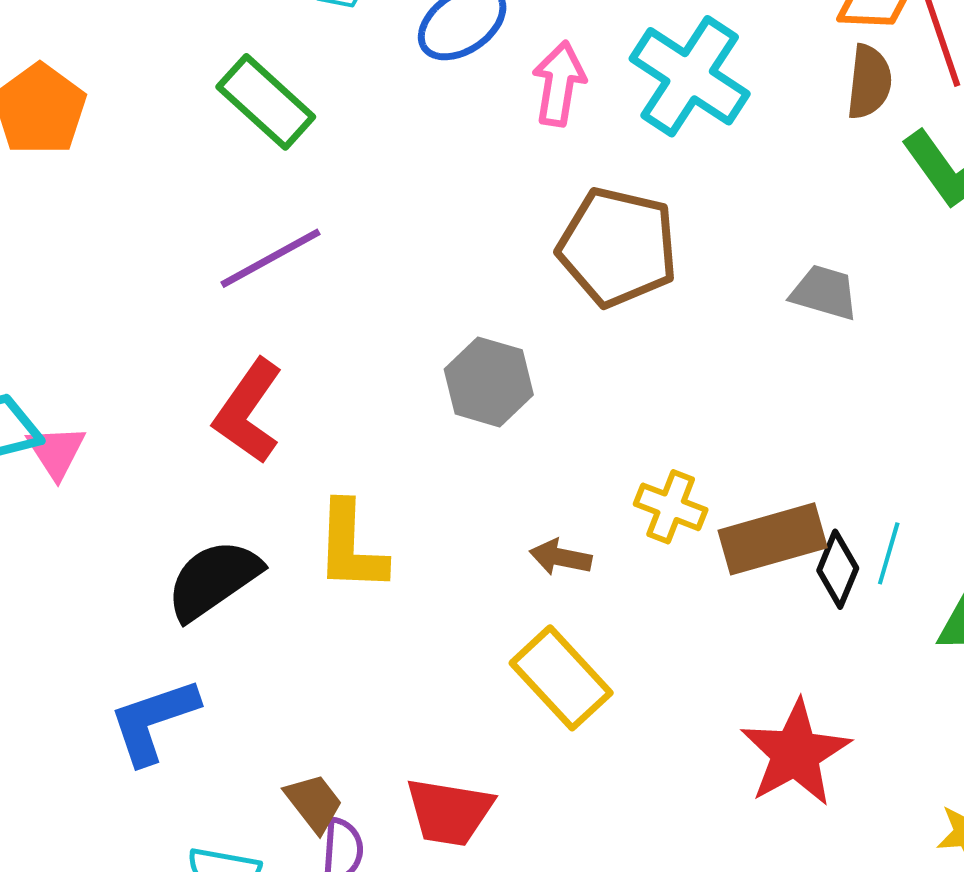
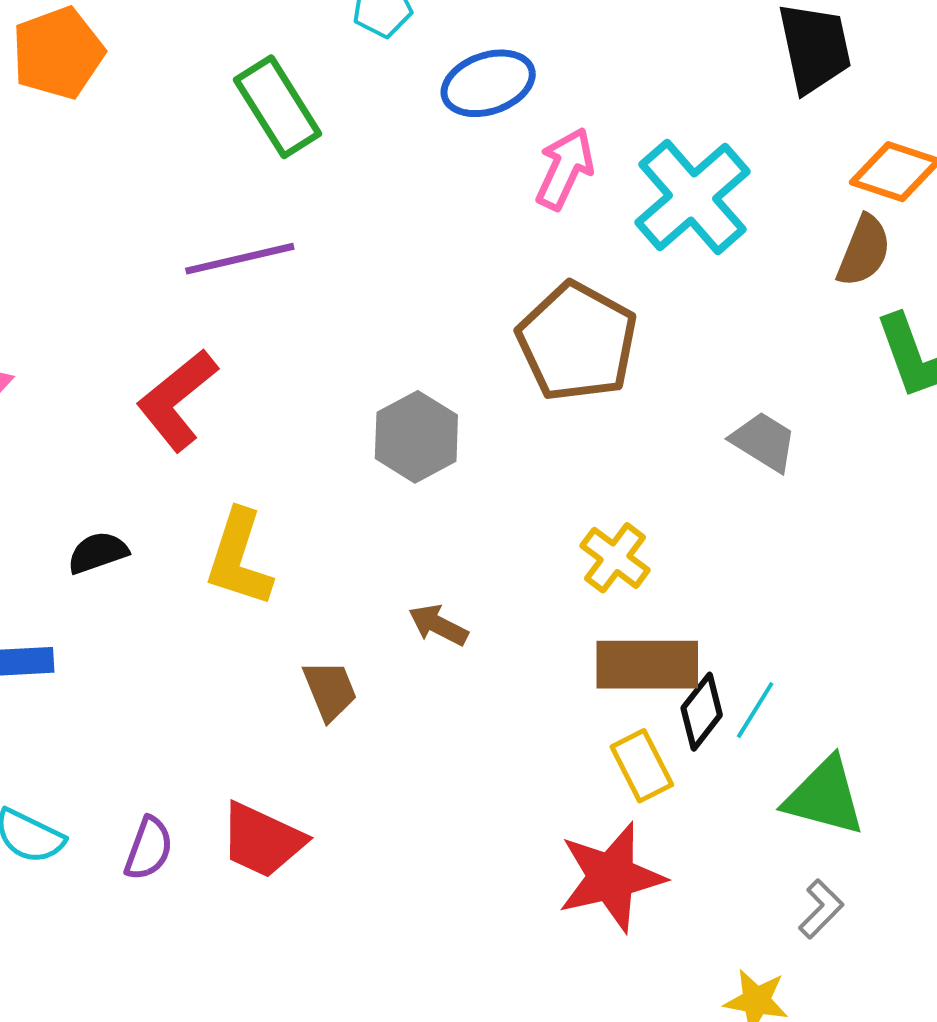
yellow cross: (671, 507) -> (615, 558), moved
black semicircle: (213, 580) -> (98, 553), size x0.6
yellow rectangle: (561, 678) -> (642, 766), moved, size x0.7
brown trapezoid: (314, 803) -> (330, 690), moved

